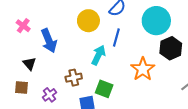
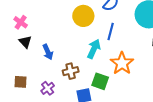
blue arrow: (49, 41) -> (48, 52), moved, size x0.7
black triangle: (29, 64) -> (25, 42), moved
orange star: (143, 69) -> (122, 63), moved

